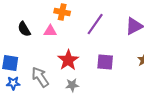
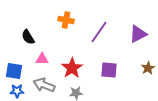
pink triangle: (50, 31) -> (42, 59), moved
gray arrow: (40, 77) -> (44, 85), turned -35

